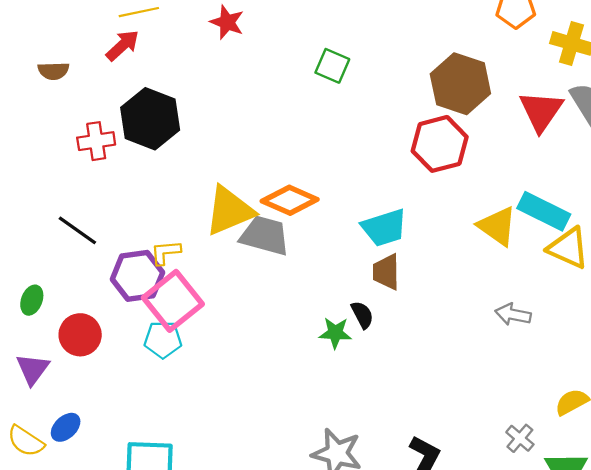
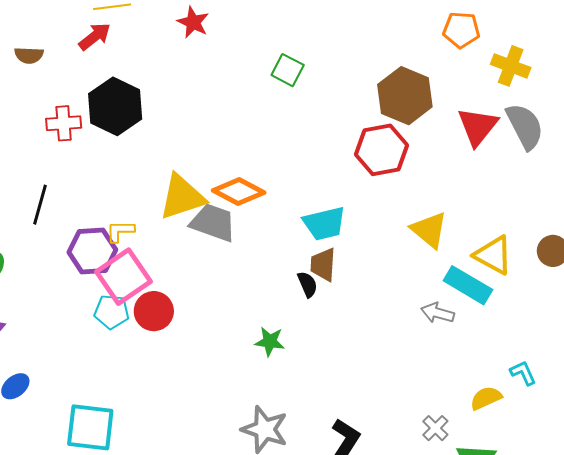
cyan rectangle: (544, 211) -> (468, 285), moved
black line: (77, 230) -> (40, 205), turned 66
black semicircle: (362, 315) -> (307, 284), moved
green star: (335, 333) -> (270, 342), moved
red circle: (80, 335) -> (154, 311), moved

